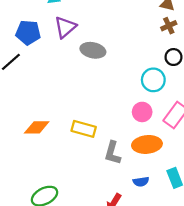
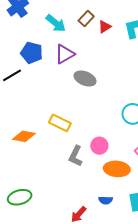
pink circle: (142, 112) -> (99, 146), moved
yellow rectangle: (84, 129) -> (60, 123), moved
gray L-shape: (113, 153) -> (76, 156), moved

